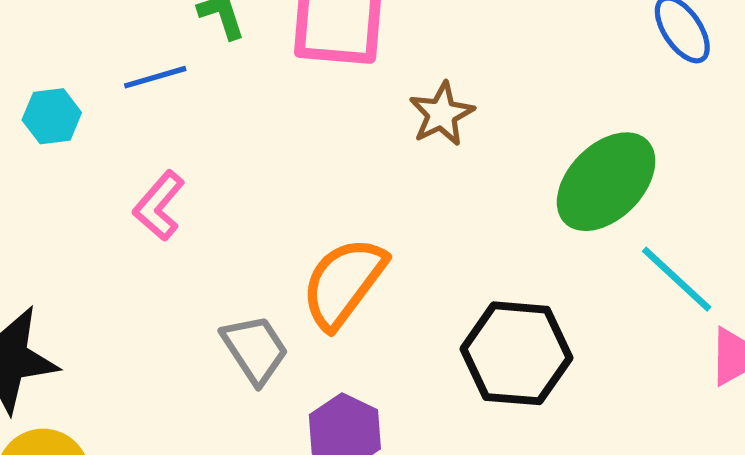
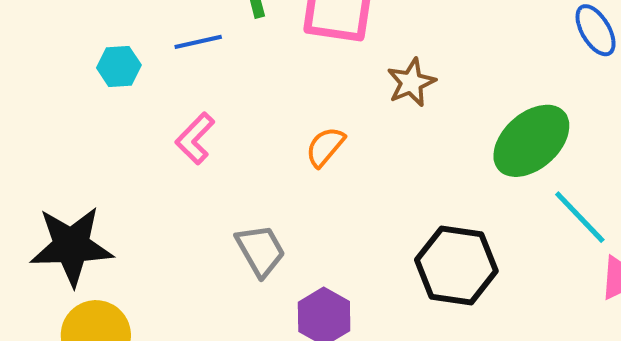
orange semicircle: (344, 283) -> (325, 147), moved, size x0.6

